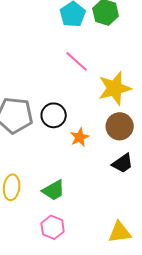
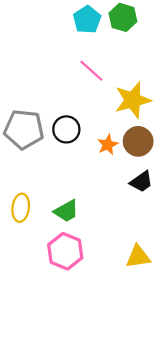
orange star: (80, 137) -> (108, 145), moved
pink hexagon: (53, 227) -> (65, 251), size x1.4

